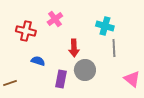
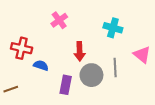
red cross: (26, 31) -> (22, 48), moved
gray line: (114, 48) -> (115, 68), moved
pink triangle: (132, 79) -> (142, 55), moved

